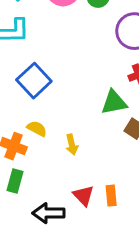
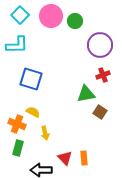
blue square: (34, 81) -> (31, 79), turned -30
yellow arrow: (72, 145) -> (45, 133), moved

